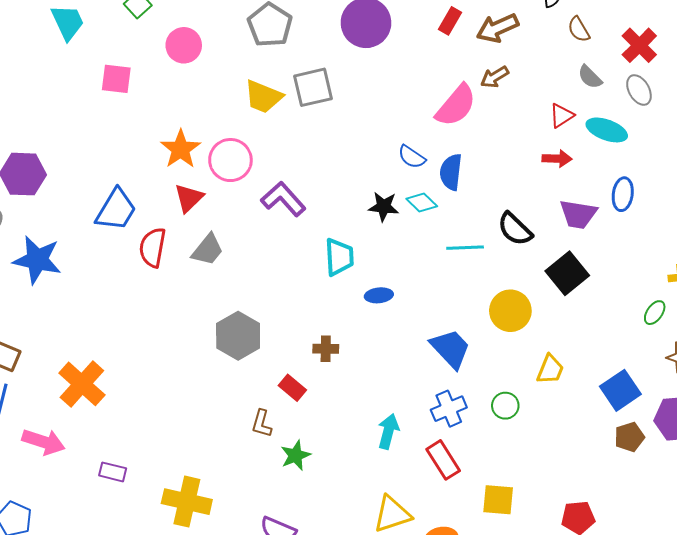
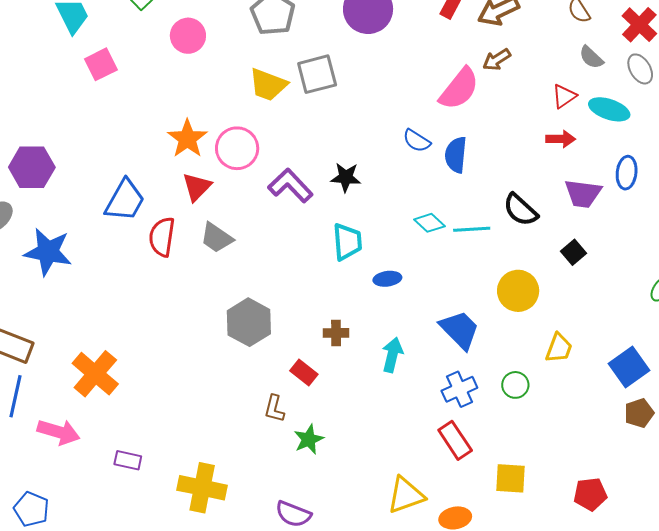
pink square: (116, 79) -> (101, 64), moved, turned -32
cyan diamond: (422, 203) -> (429, 223), moved
black star: (384, 207) -> (346, 177), moved
gray trapezoid: (208, 250) -> (217, 238), turned 87
black square: (567, 273) -> (574, 252), size x0.6
cyan arrow: (388, 431) -> (392, 355), moved

